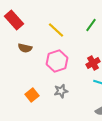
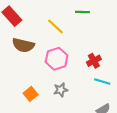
green line: (91, 25) -> (82, 12), moved, turned 56
brown semicircle: (25, 48) -> (23, 45), size x1.5

